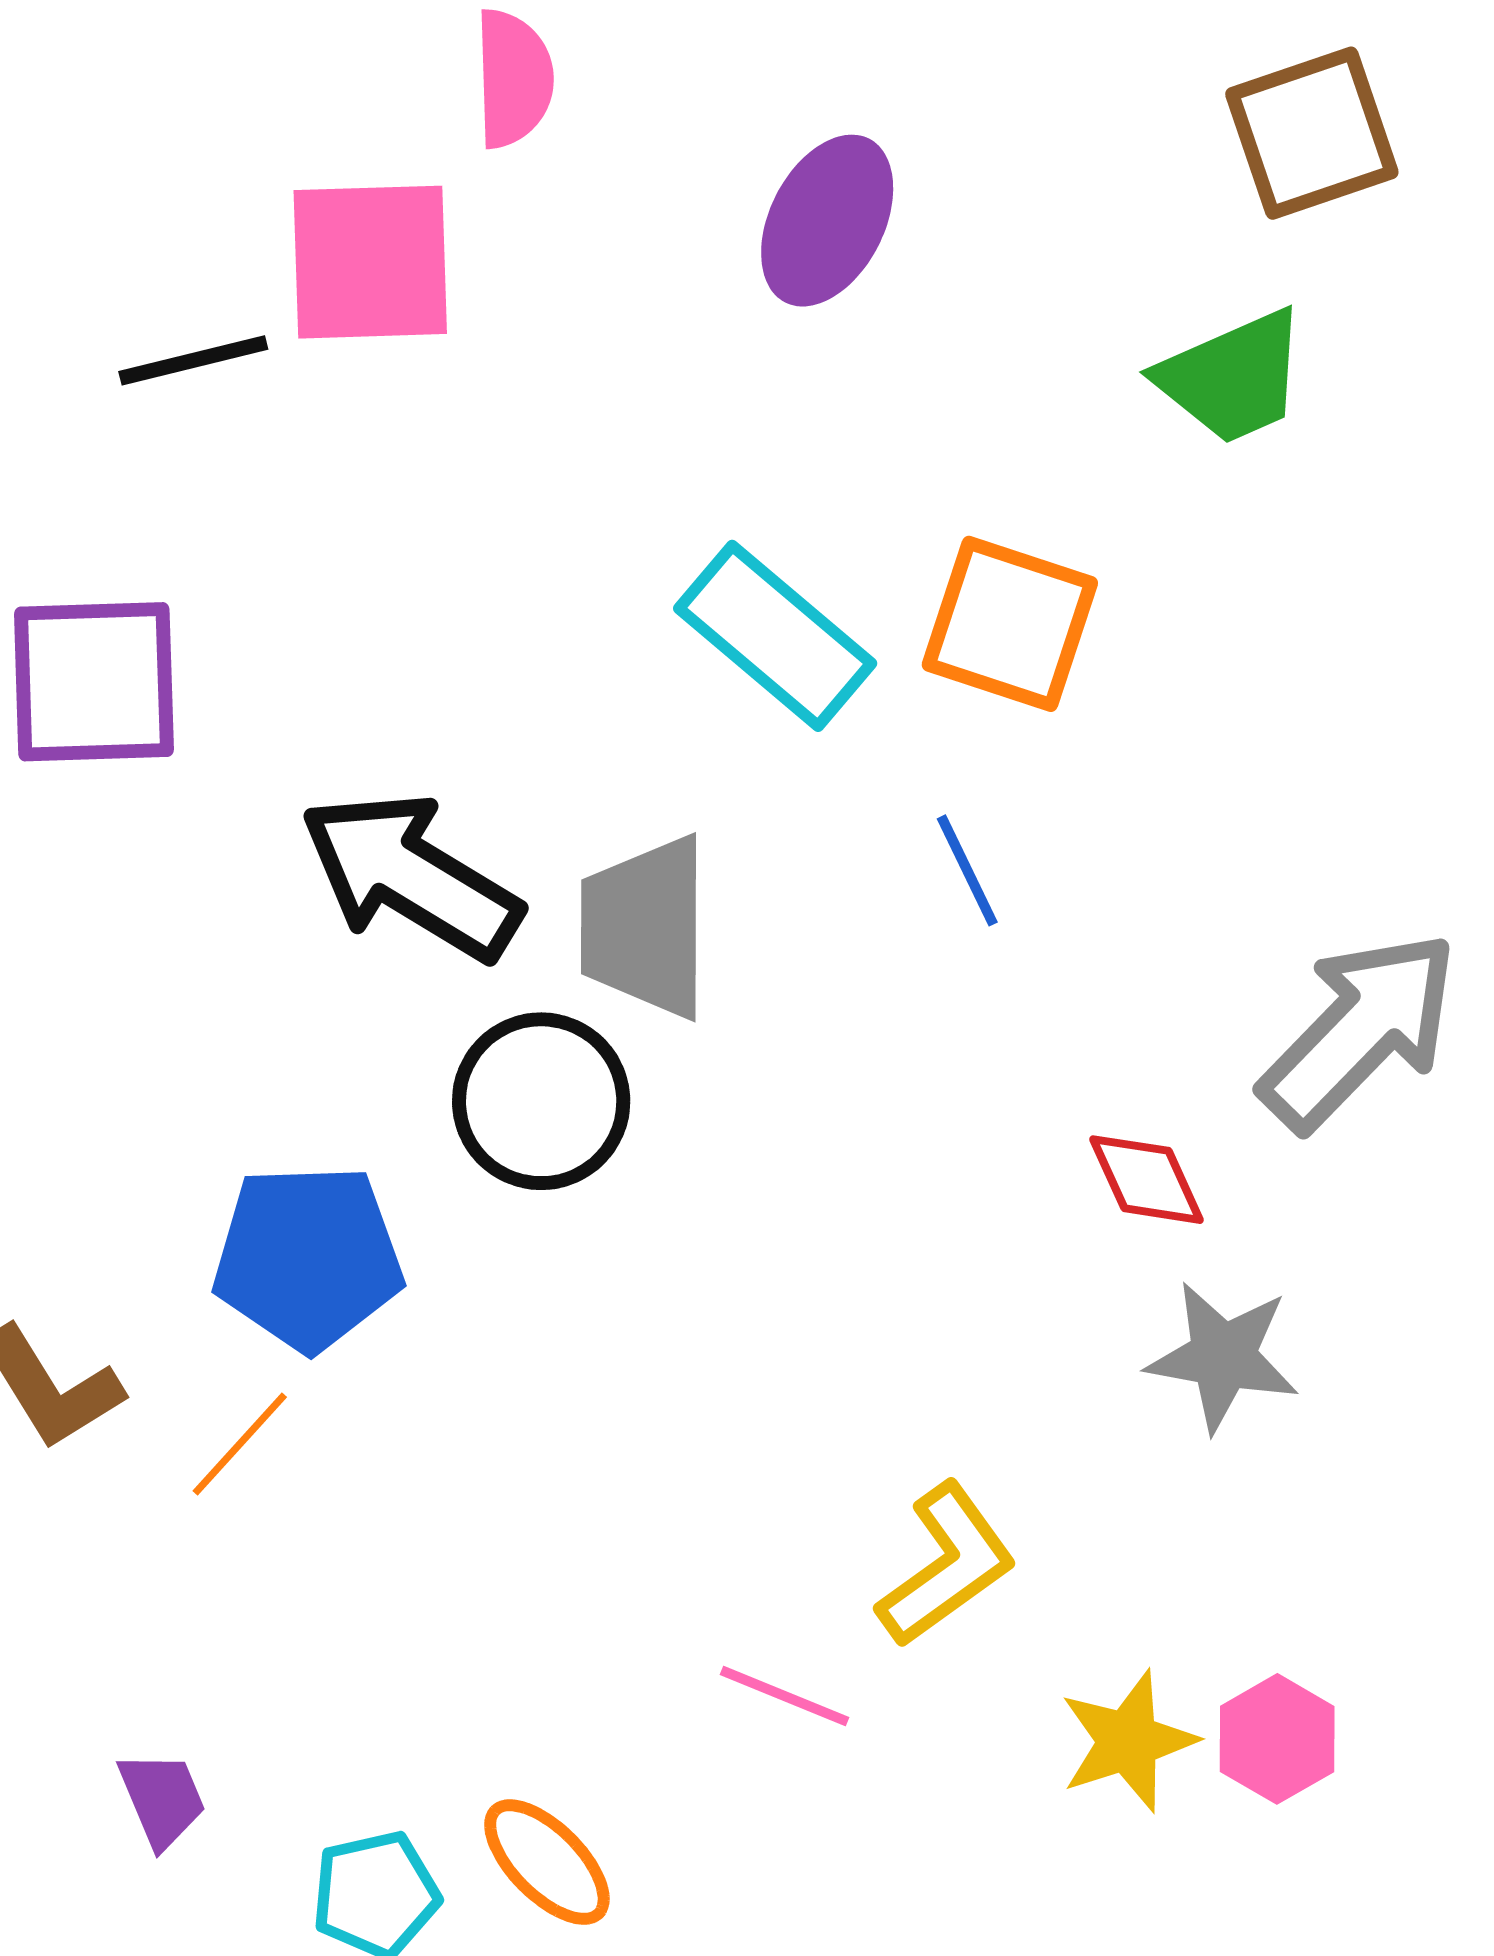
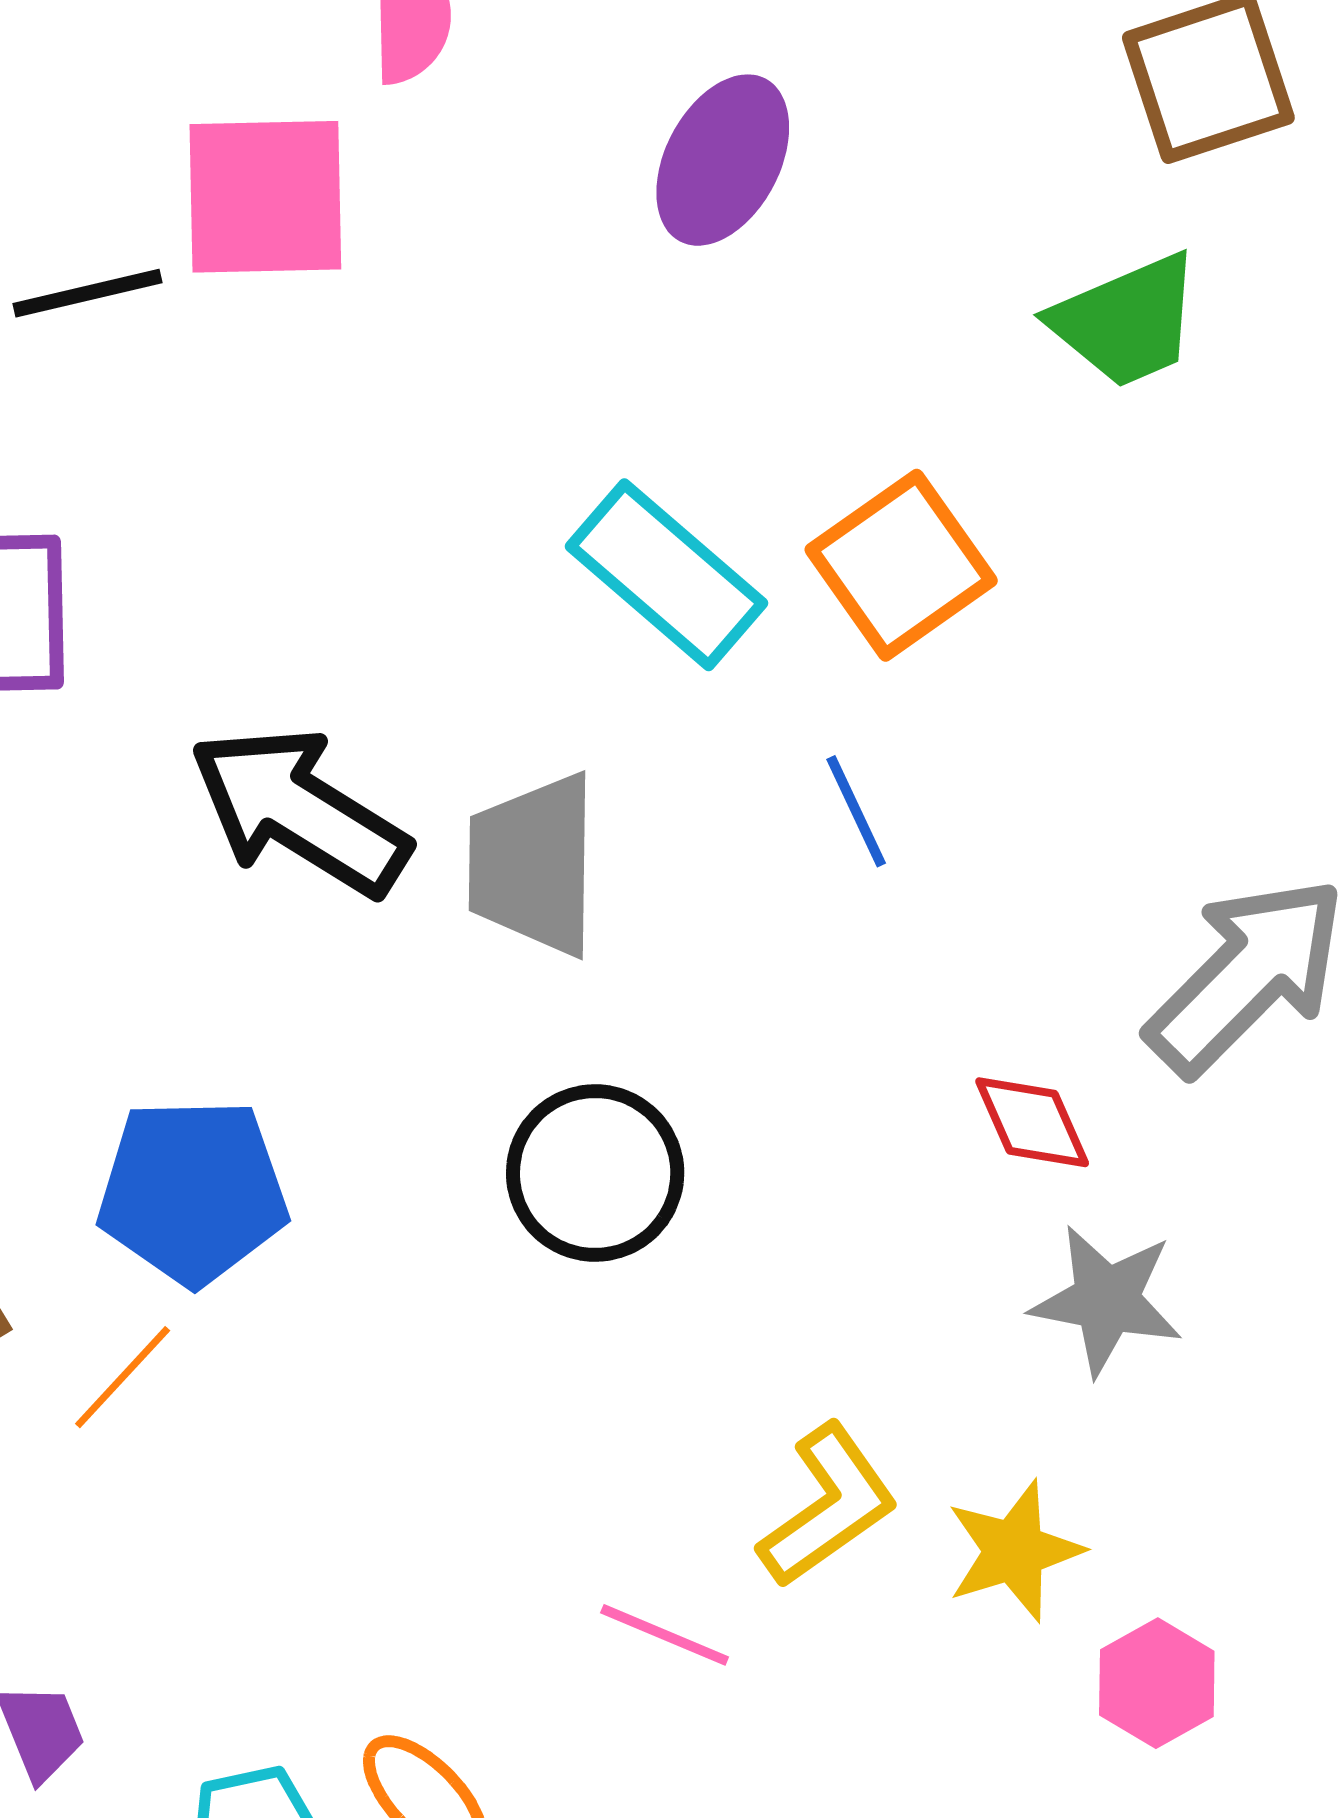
orange square: (1010, 624) -> (901, 565), turned 36
black circle: (541, 1101) -> (595, 1173), moved
yellow star: (1128, 1741) -> (1014, 1551), moved

